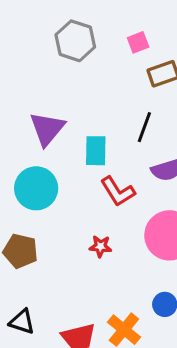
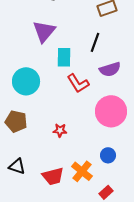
purple triangle: (47, 129) -> (44, 31), moved
red star: (100, 246) -> (60, 130), moved

